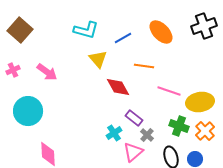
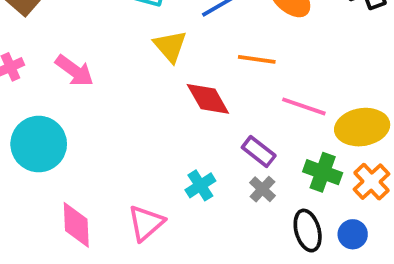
purple rectangle: (134, 118) -> (259, 152), moved
pink triangle: (133, 152) -> (146, 223), moved

